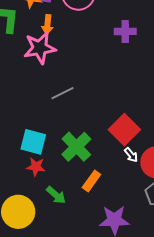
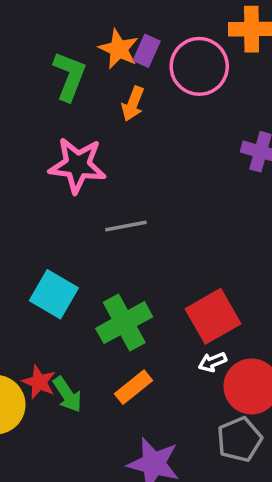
pink star: (40, 48) -> (77, 165), moved
white arrow: (131, 155) -> (212, 362), turned 91
red star: (36, 167) -> (39, 382), moved

